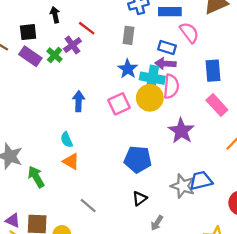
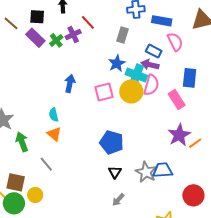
pink rectangle: (217, 105) -> (177, 99), moved
purple star: (181, 131) -> (179, 135), moved
black triangle: (140, 198) -> (115, 172), moved, turned -32
gray line: (88, 205) -> (46, 164), moved

